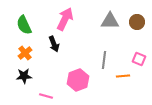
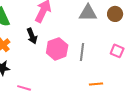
orange line: (123, 76) -> (96, 84), moved
pink hexagon: (78, 80) -> (57, 49), moved

